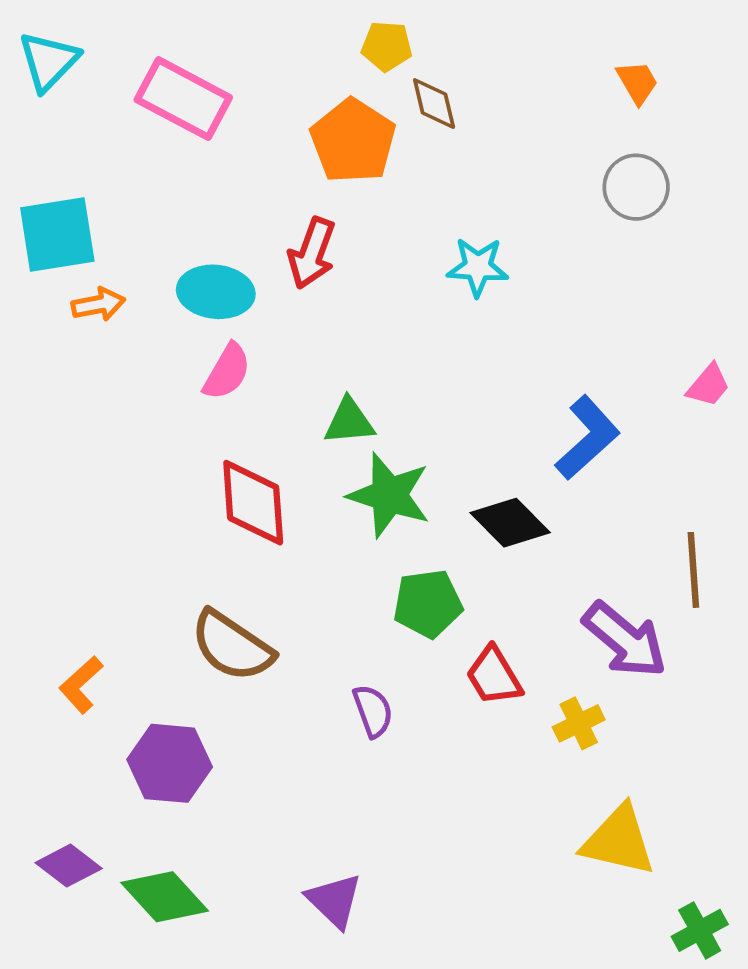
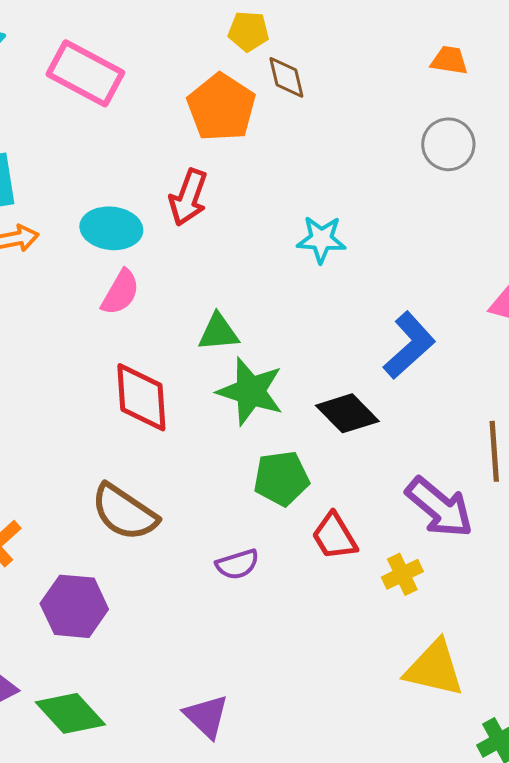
orange trapezoid: (637, 82) -> (449, 60), turned -51
cyan star: (478, 267) -> (321, 239), moved
purple semicircle: (373, 711) -> (237, 564), turned 93

